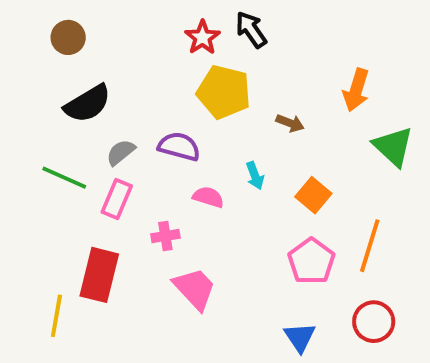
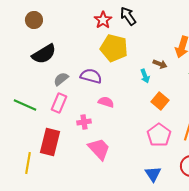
brown arrow: (290, 123) -> (160, 64), moved
cyan arrow: (255, 176) -> (145, 76), moved
green line: (64, 178) -> (25, 105), moved

